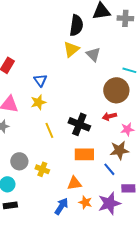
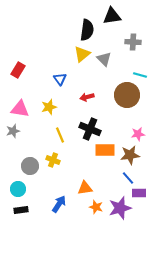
gray cross: (125, 18) -> (133, 42), moved
blue triangle: (40, 80) -> (60, 79), moved
red arrow: (109, 116) -> (87, 97), moved
orange rectangle: (84, 154) -> (105, 150), moved
yellow cross: (42, 169) -> (53, 160), moved
blue line: (109, 169) -> (128, 178), moved
blue arrow: (61, 206) -> (59, 204), moved

